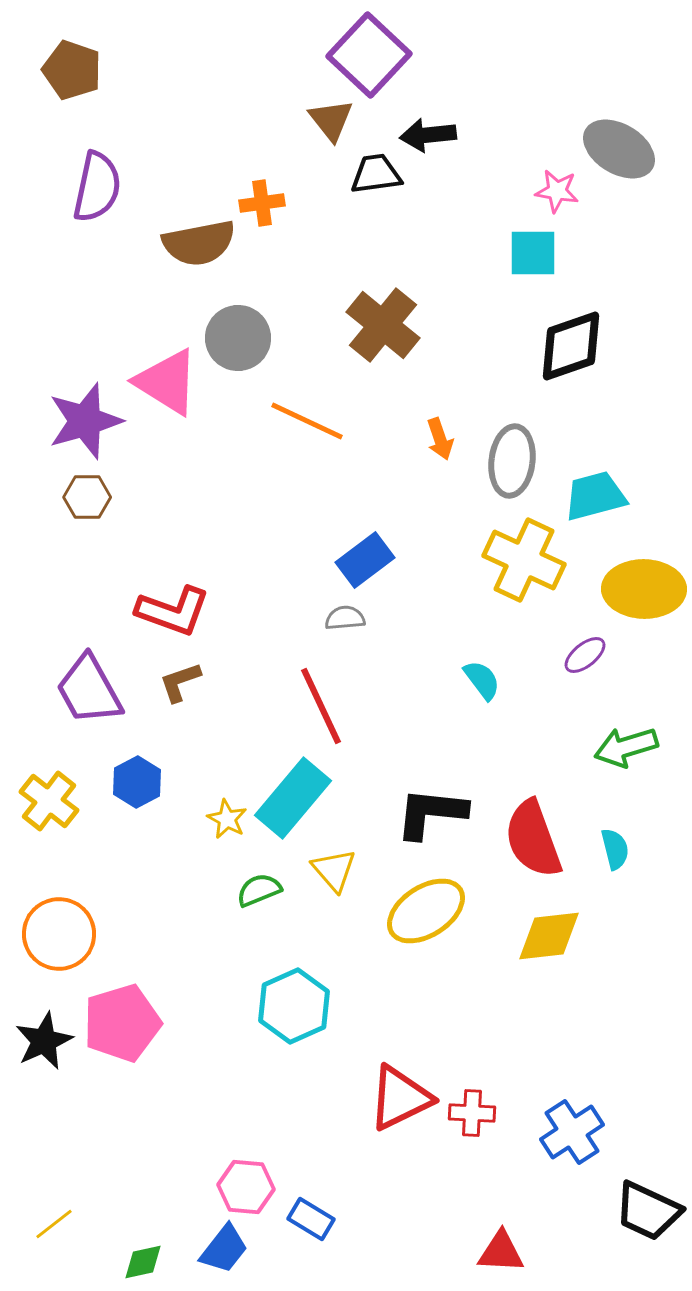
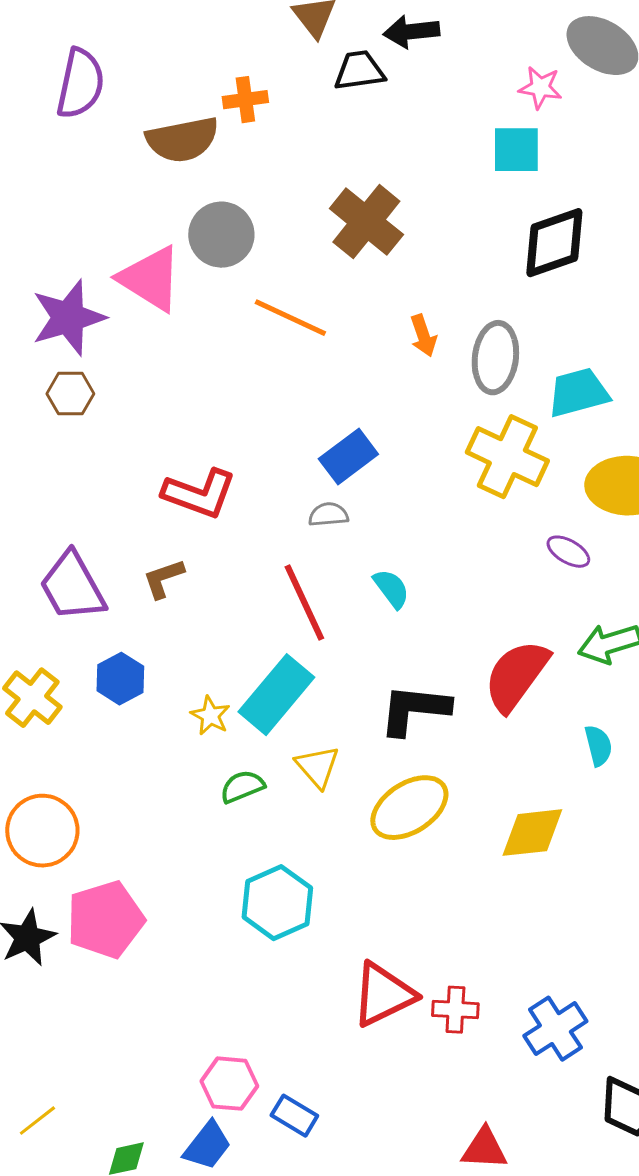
red L-shape: (173, 611) -> (199, 494), moved
purple ellipse: (585, 655) -> (568, 552), turned 69
cyan semicircle: (482, 680) -> (391, 589), moved
red semicircle: (533, 839) -> (516, 676), moved, turned 56

